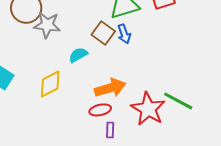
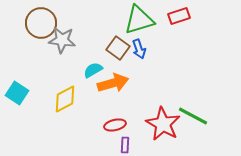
orange arrow: (110, 88) -> (113, 83), moved

